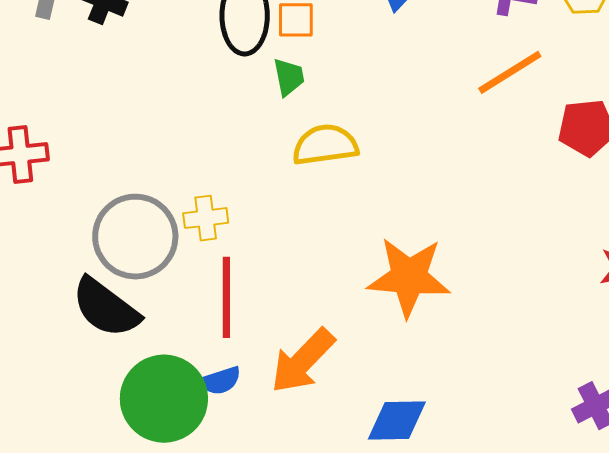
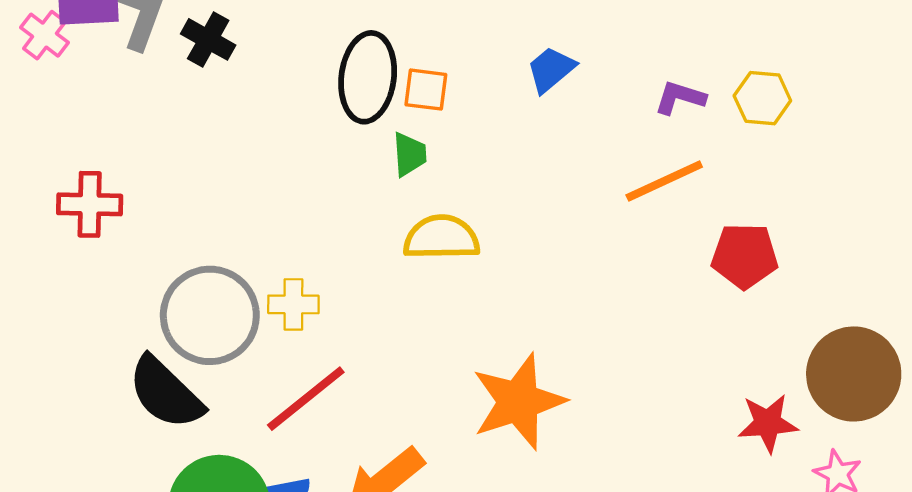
orange star: (409, 277) -> (518, 402), turned -30
red line: (226, 297) -> (306, 399), turned 44

